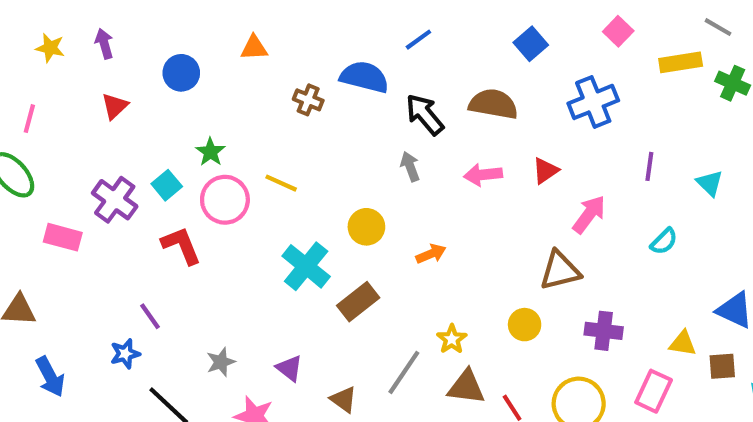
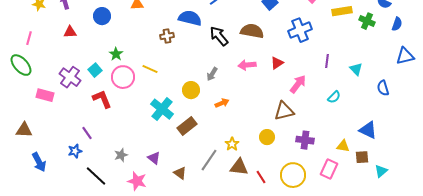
brown cross: (308, 100) -> (167, 36), moved, turned -32
red triangle: (115, 106) -> (70, 32), turned 40
gray arrow: (410, 166) -> (212, 74), moved, turned -128

